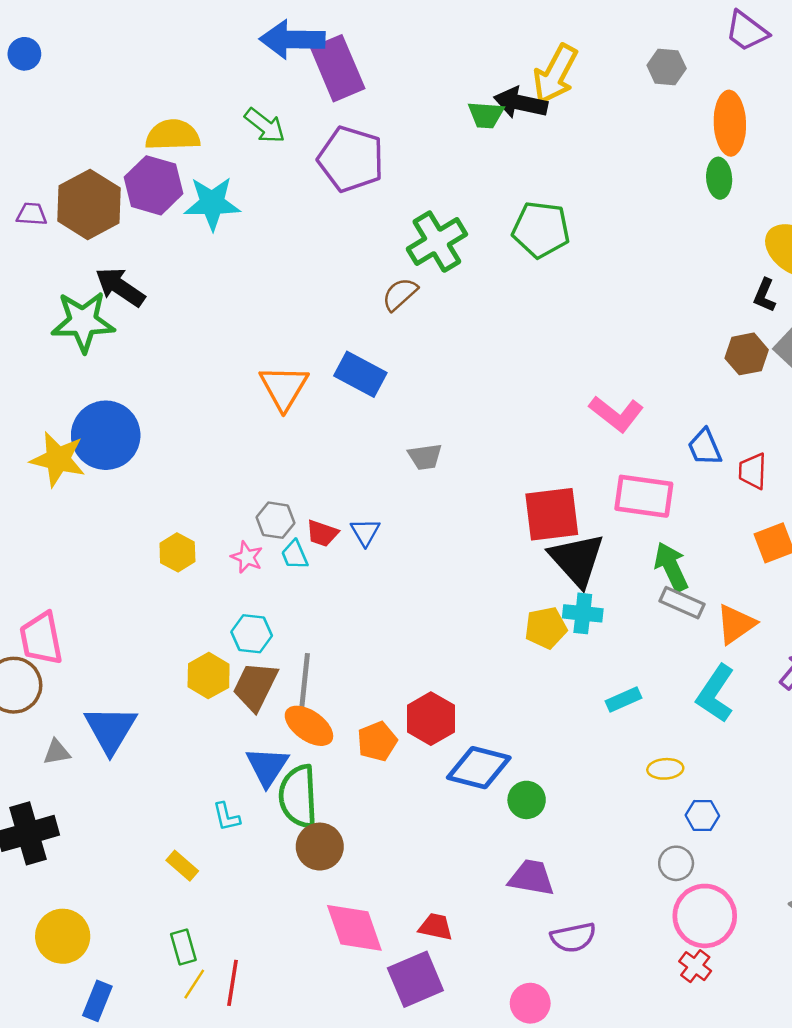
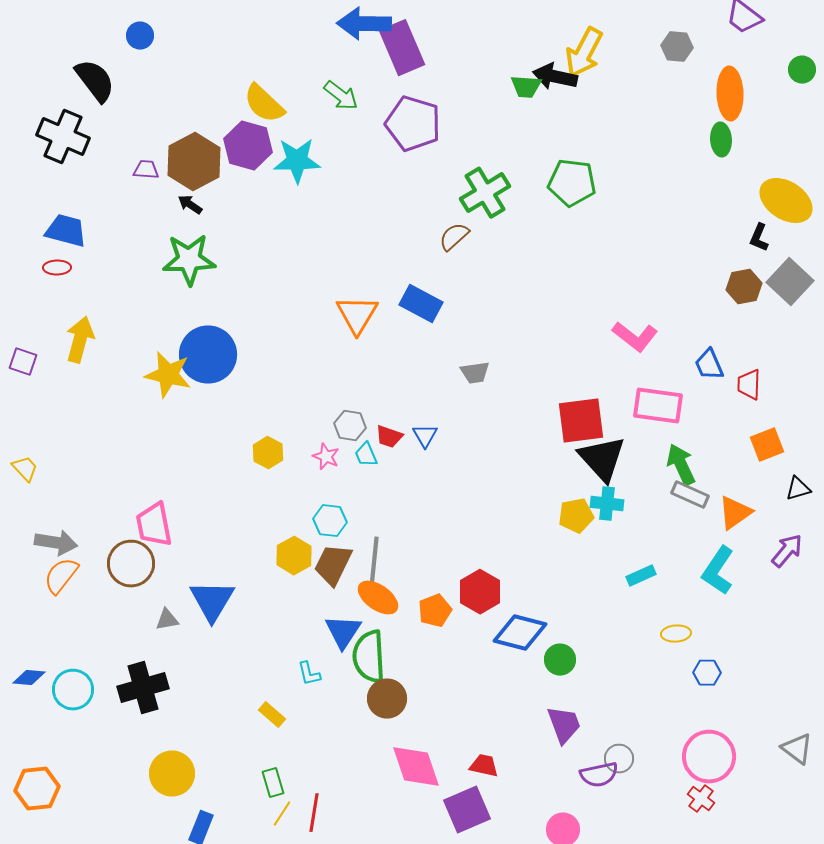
yellow semicircle: (173, 135) -> (264, 104), turned -135
black arrow: (120, 287) -> (190, 205), moved, size x0.6
gray circle: (676, 863) -> (619, 759), moved
purple trapezoid: (531, 878) -> (564, 725), turned 60

